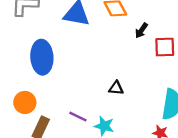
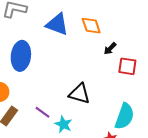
black triangle: (116, 88) -> (79, 94), size x1.6

